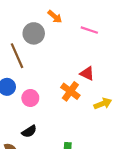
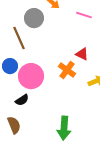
pink circle: (30, 98) -> (31, 76), size x1.6
black semicircle: (29, 131) -> (22, 100), moved

